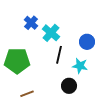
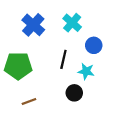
blue cross: (31, 23) -> (33, 25), size x1.5
cyan cross: (51, 33) -> (72, 23), moved

